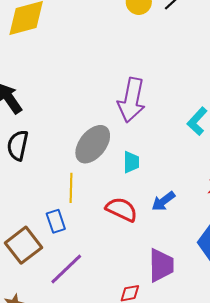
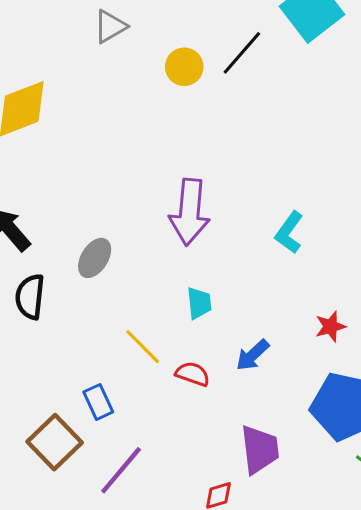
gray ellipse: (93, 144) -> (95, 258), moved, size x0.7
yellow line: (71, 188) -> (143, 347), moved, turned -40
red semicircle: (122, 209) -> (193, 374), size x0.7

